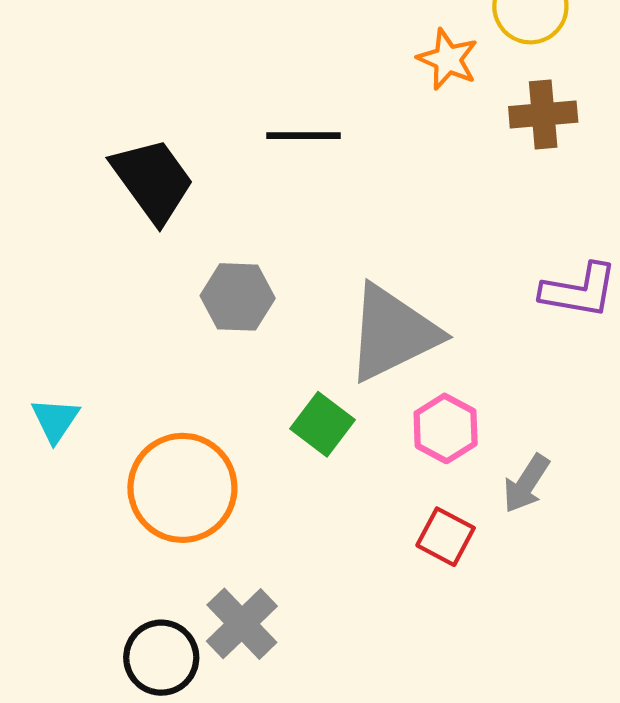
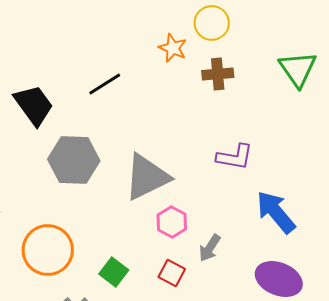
black line: (303, 136) -> (105, 84), turned -32
gray hexagon: (238, 297) -> (74, 160), size x1.5
green square: (322, 424) -> (114, 272), moved

